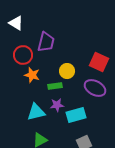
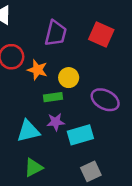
purple trapezoid: (46, 42) -> (56, 33), moved
red square: (99, 62) -> (101, 35), moved
orange star: (32, 75) -> (37, 70), moved

